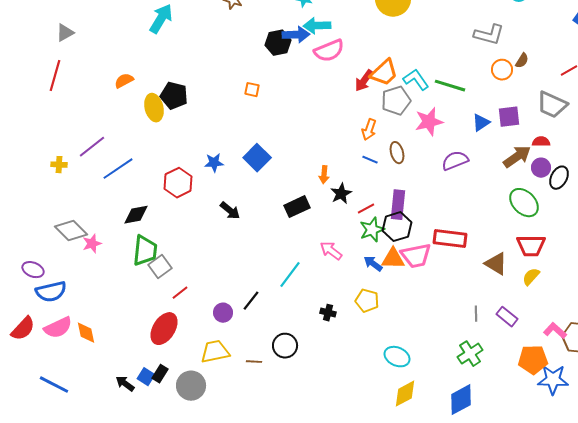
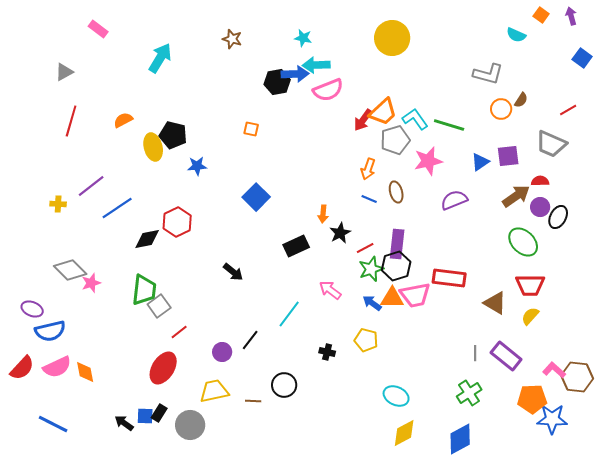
red line: (55, 76) -> (71, 121), moved
blue star: (214, 163) -> (197, 166), moved
black arrow: (230, 211) -> (233, 272), moved
black diamond: (136, 215) -> (147, 239), moved
purple rectangle: (507, 317) -> (506, 356), size x1.4
blue square: (146, 377) -> (145, 416), turned -30

